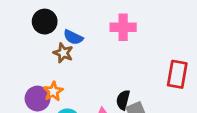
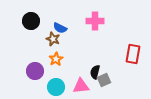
black circle: (45, 22) -> (31, 21), moved
orange star: (53, 91) -> (56, 59), moved

